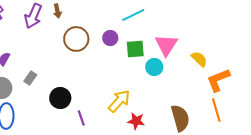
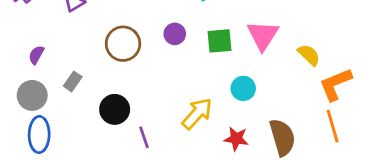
purple circle: (110, 38) -> (175, 34), moved
brown circle: (76, 39) -> (123, 44), moved
cyan circle: (154, 67) -> (243, 88), moved
red star: (136, 121) -> (236, 139), moved

